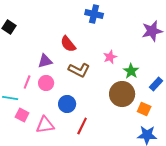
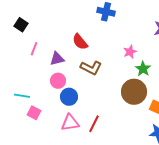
pink star: (110, 57) -> (130, 52), moved
pink line: (27, 82) -> (34, 49), moved
blue circle: (67, 104) -> (69, 97), moved
pink triangle: (45, 125) -> (70, 123), moved

